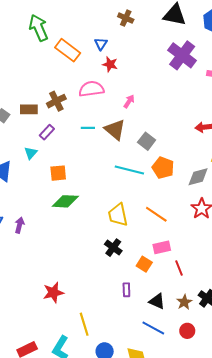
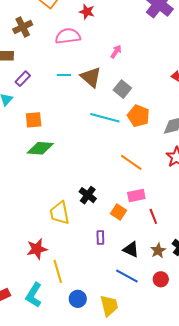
brown cross: (56, 101) -> (23, 27), moved
pink arrow: (129, 101) -> (116, 52), moved
yellow trapezoid: (118, 215) -> (60, 213), moved
red star: (53, 293) -> (37, 249), moved

